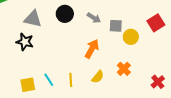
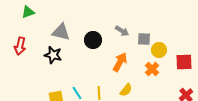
black circle: (65, 14) -> (93, 40), moved
red square: (156, 23) -> (184, 62), moved, turned 30
orange cross: (124, 69) -> (152, 69), moved

